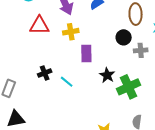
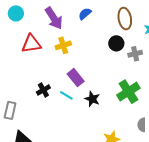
purple rectangle: (86, 54) -> (76, 78), moved, turned -30
black star: (107, 75) -> (92, 99), moved

